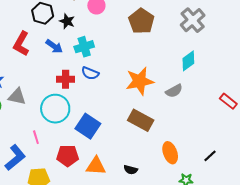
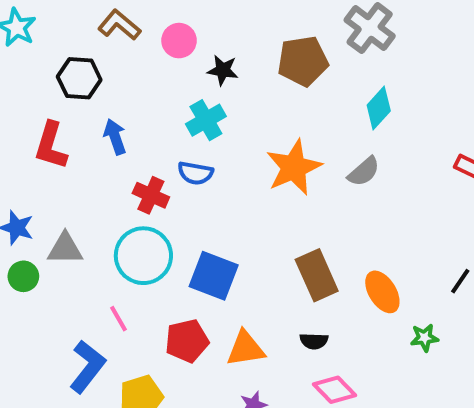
black star: (67, 21) -> (223, 70), moved
brown pentagon: (141, 21) -> (303, 61), moved, turned -30
blue arrow: (54, 46) -> (115, 137), turned -132
cyan cross: (84, 47) -> (206, 120), moved
red cross: (66, 79) -> (151, 195), turned 36
brown rectangle: (141, 120) -> (317, 275), moved, turned 50

